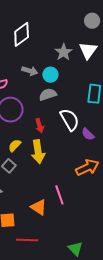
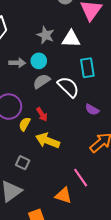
white triangle: (88, 50) -> (71, 39), moved, turned -48
white semicircle: (70, 120) -> (68, 87), moved
yellow semicircle: (15, 145) -> (25, 124), moved
yellow arrow: (38, 152) -> (48, 141), turned 135

